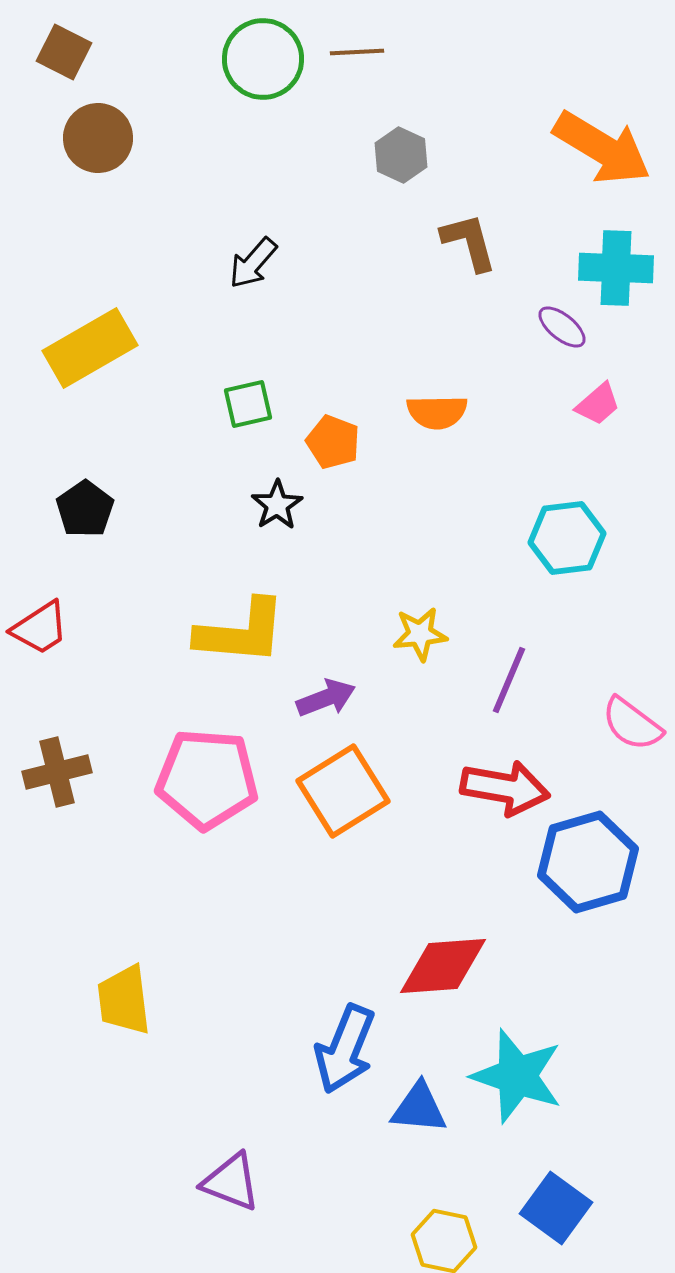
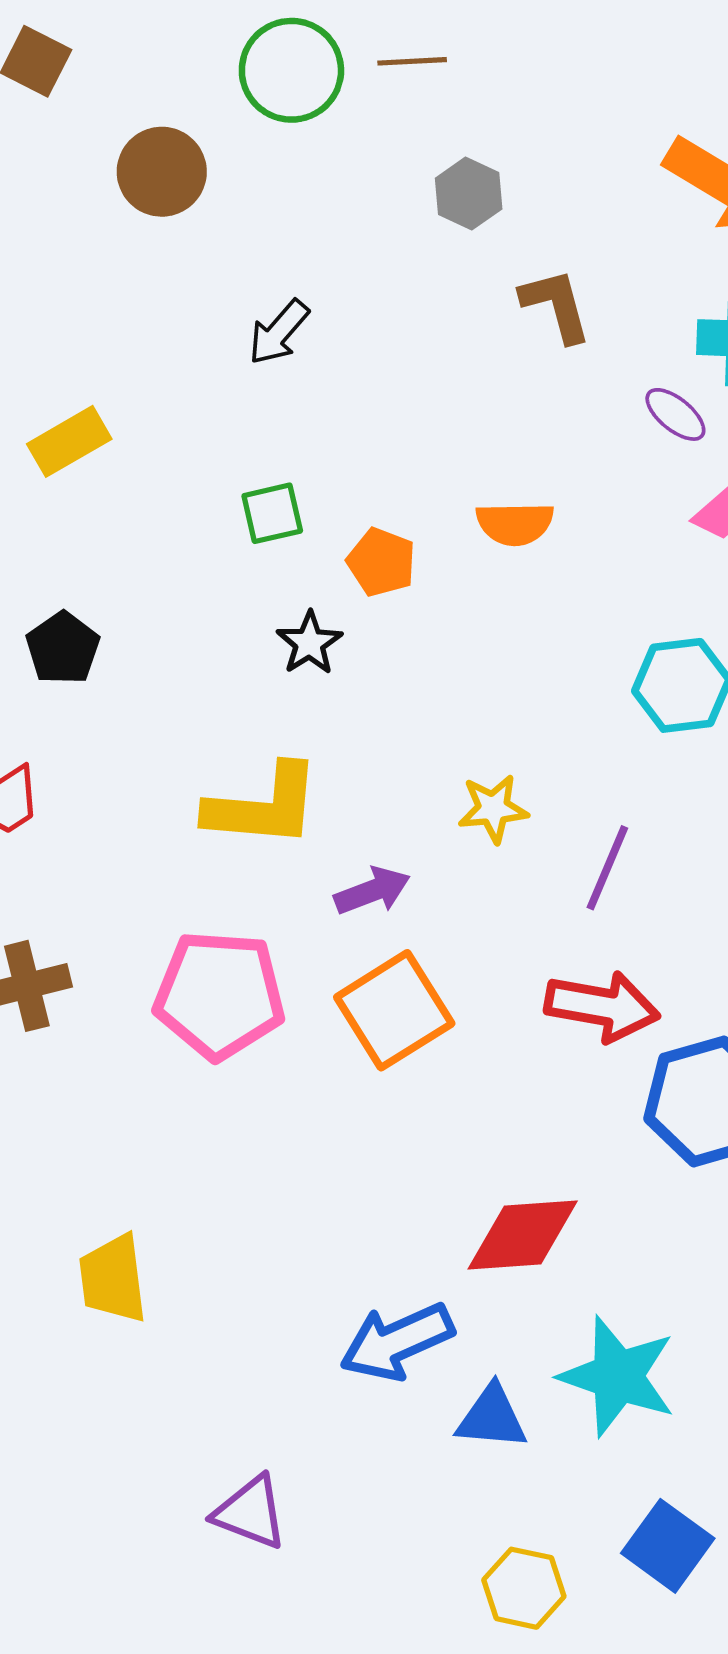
brown circle: (98, 138) -> (162, 172), moved
yellow rectangle: (90, 348) -> (69, 441), size x0.7
blue arrow: (345, 1049) -> (397, 1342), turned 44

